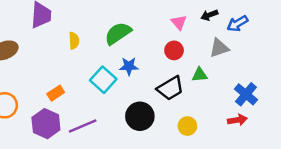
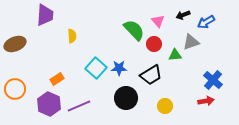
green semicircle: (118, 33) -> (134, 30), moved, turned 80
blue star: (129, 66) -> (119, 68), moved
green triangle: (200, 75) -> (175, 55), moved

